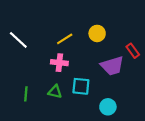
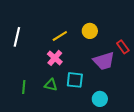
white line: (18, 40) -> (17, 37), turned 60
pink cross: (59, 63) -> (55, 58), turned 35

